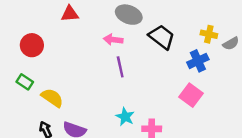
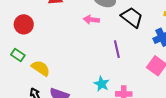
purple line: (120, 67) -> (117, 49), moved

